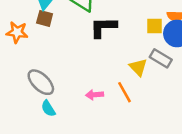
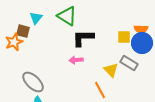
brown square: (45, 18) -> (23, 31), moved
orange star: (17, 32) -> (14, 42), turned -30
pink arrow: (95, 95) -> (76, 60), moved

